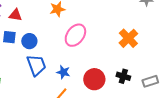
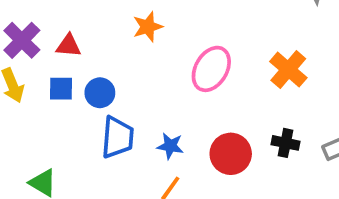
pink ellipse: (75, 35) -> (211, 69), moved
blue trapezoid: (36, 65) -> (118, 137), turned 30

